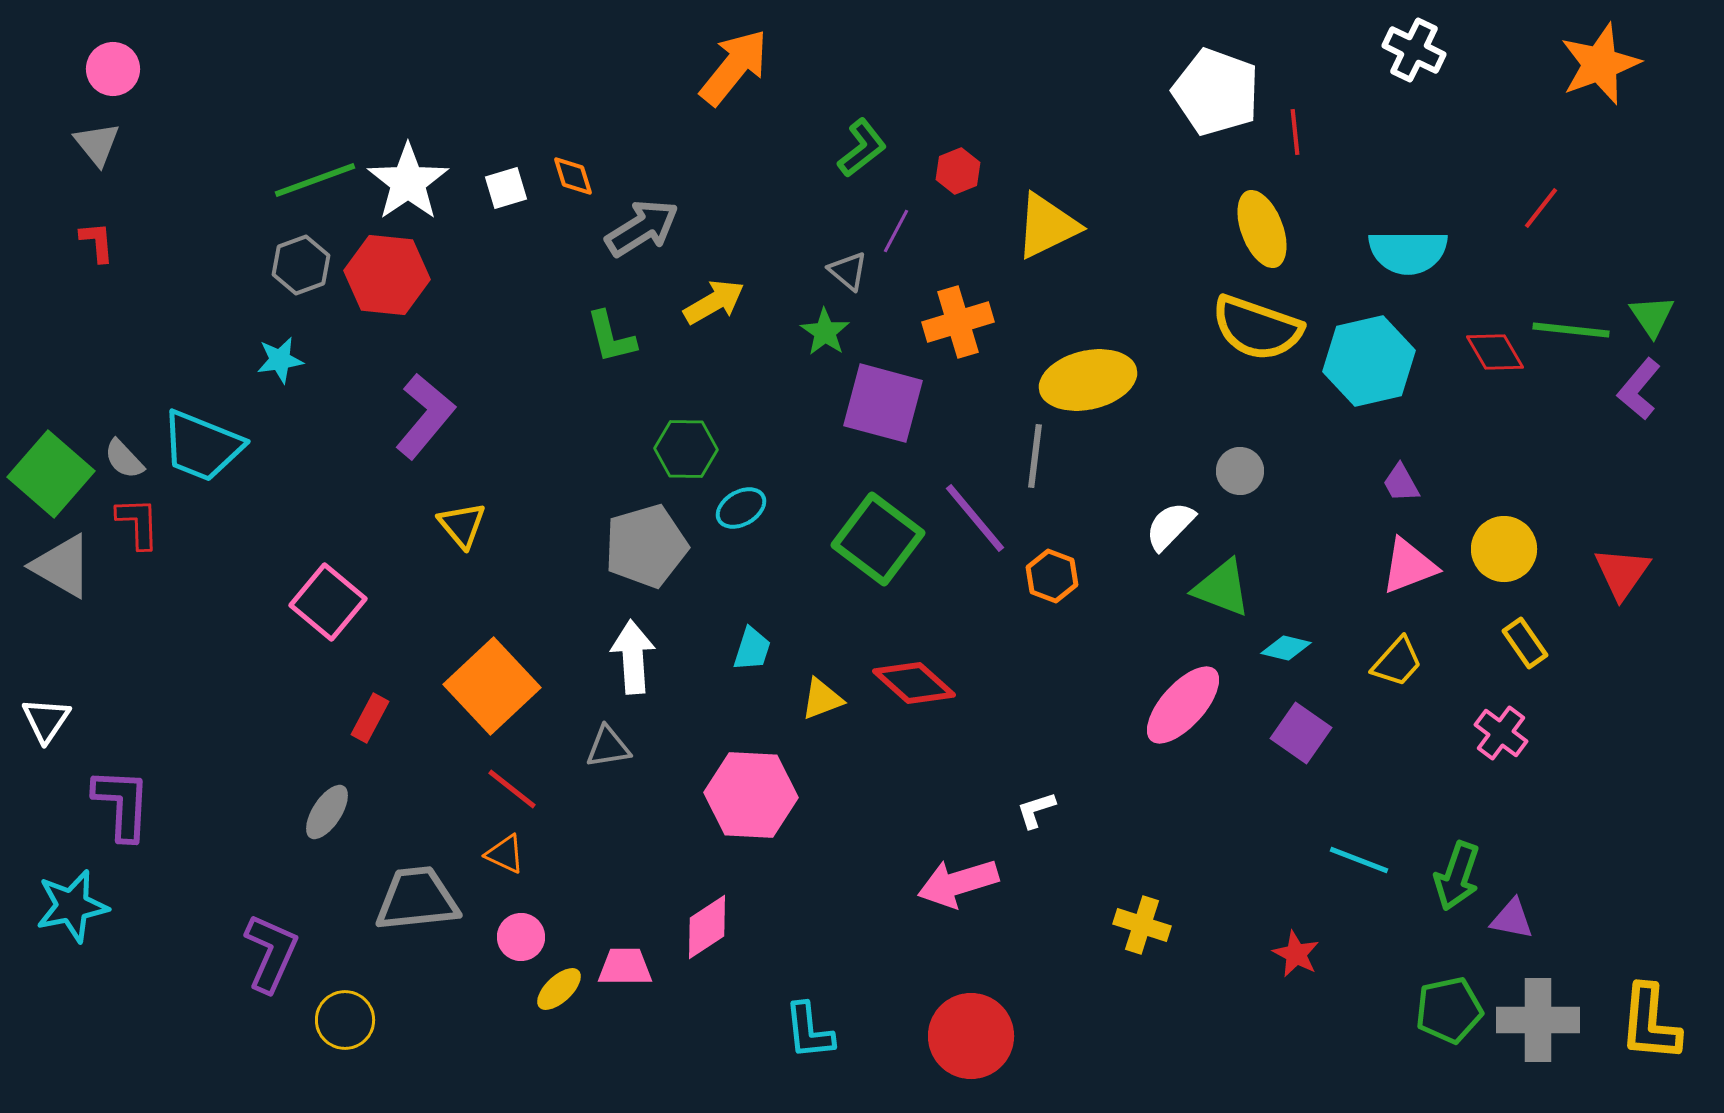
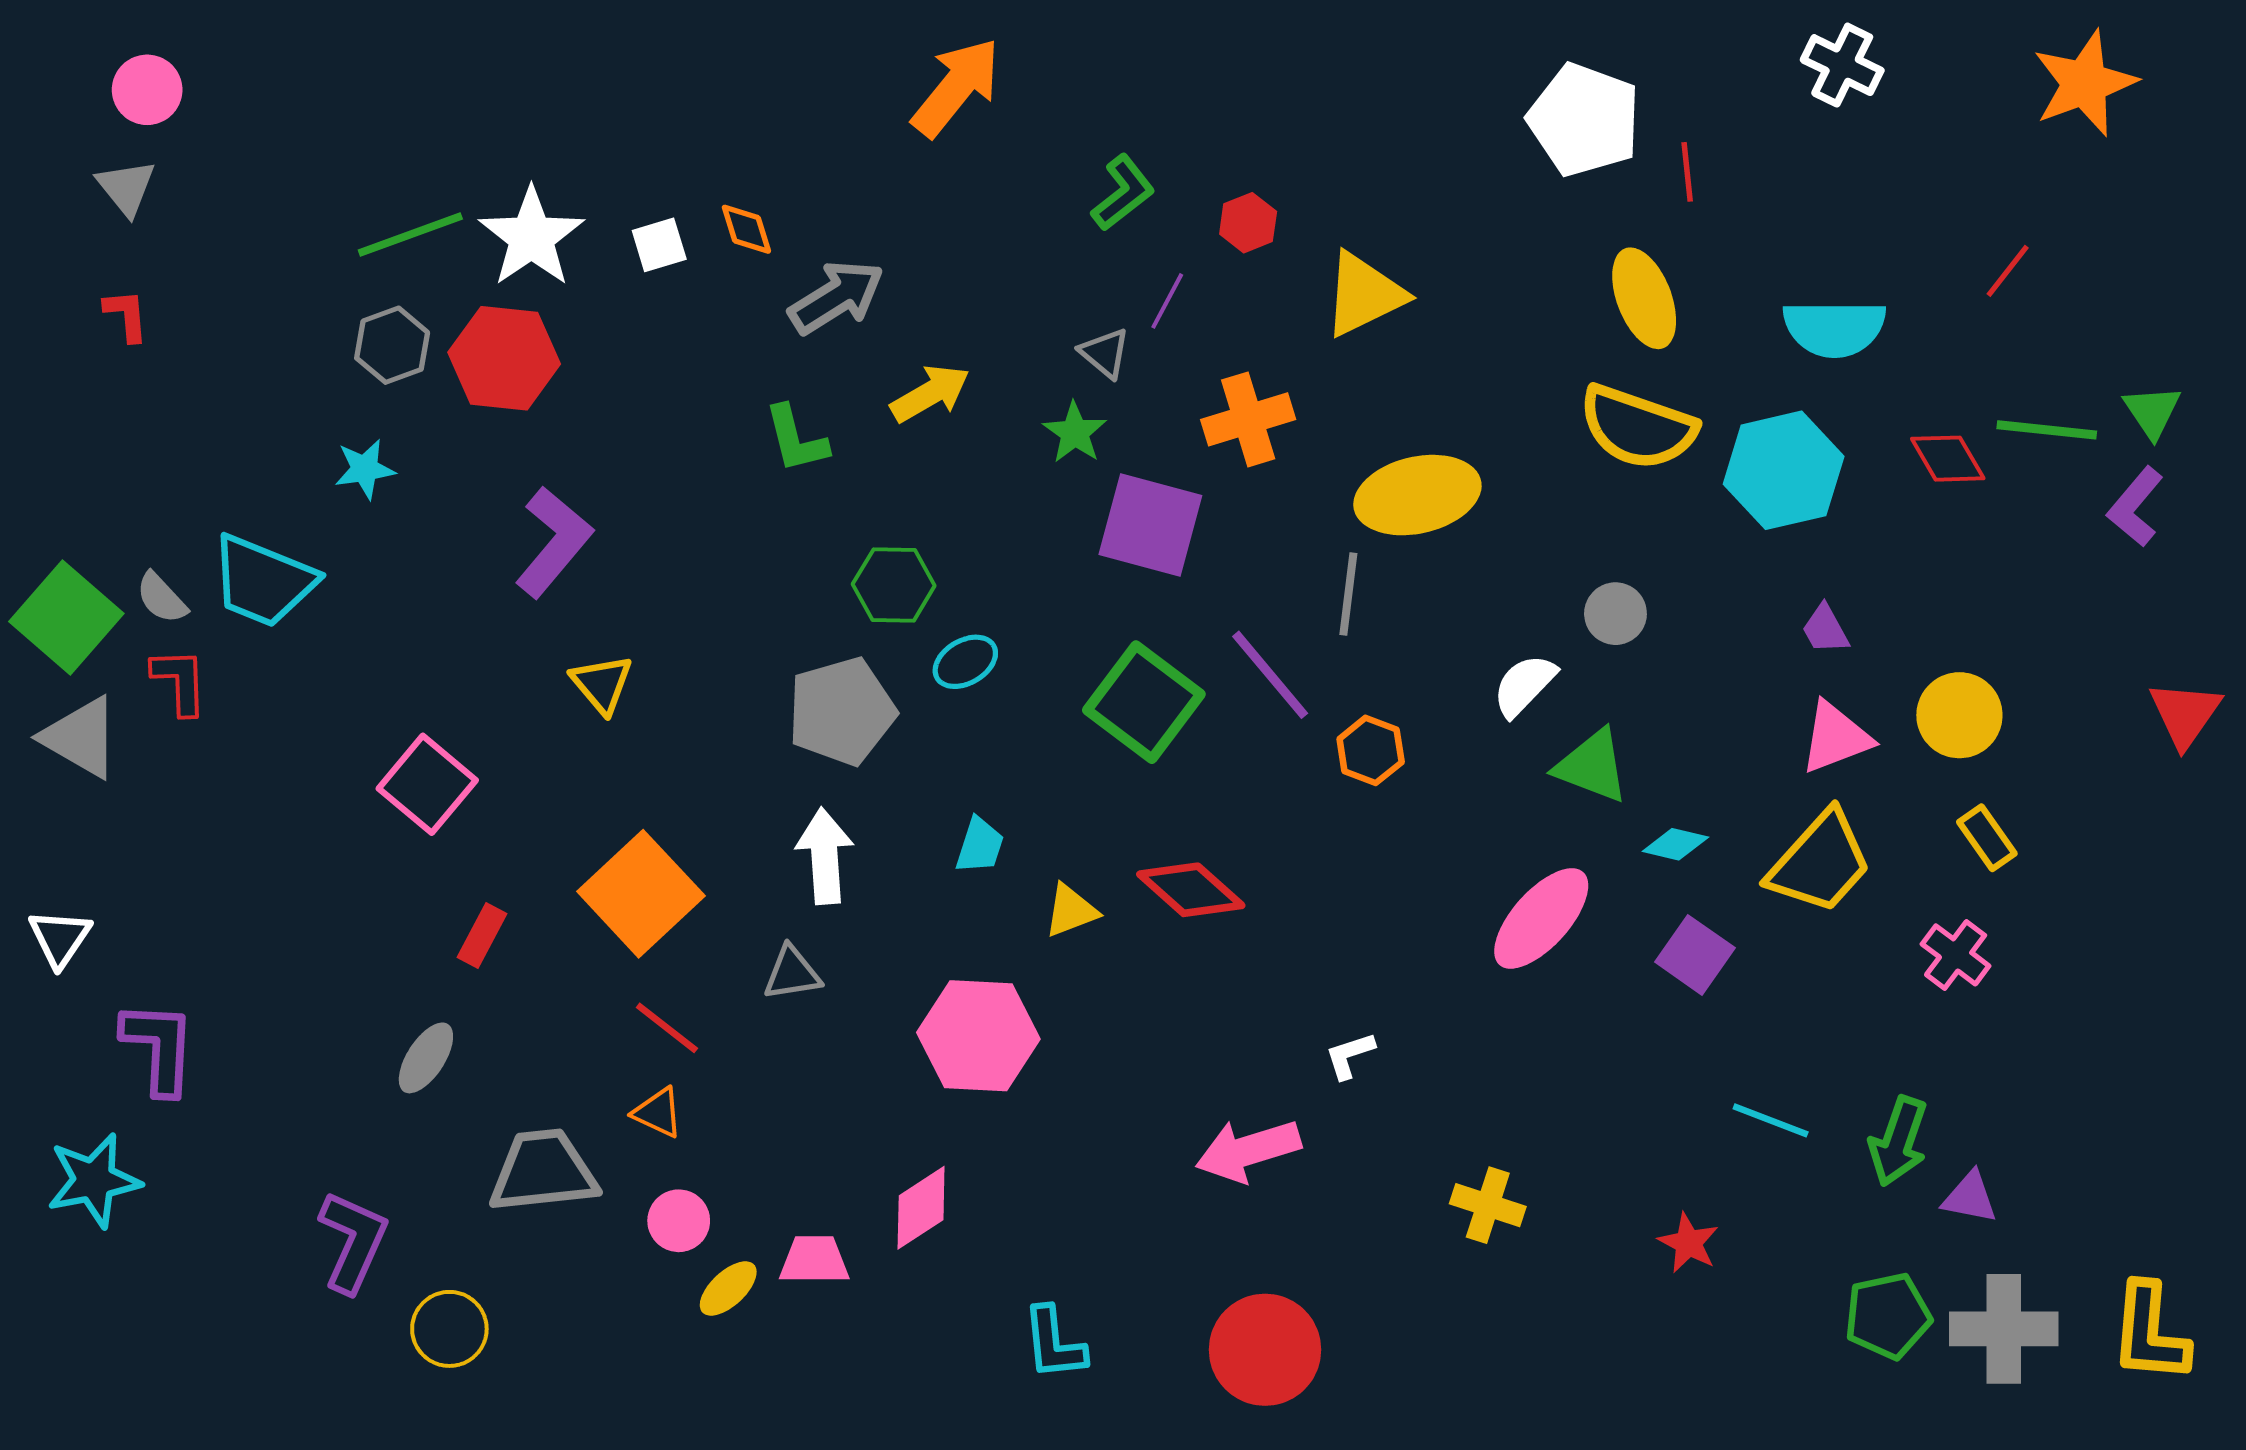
red triangle: (1622, 573) -> (2185, 714), moved
yellow trapezoid: (1397, 662) -> (1820, 862), size x1.6

